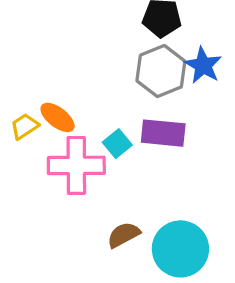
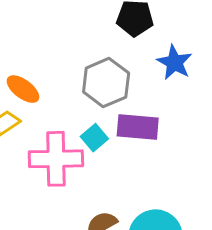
gray hexagon: (161, 71) -> (106, 83), moved
orange ellipse: (58, 117) -> (23, 89), moved

